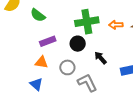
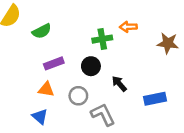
green semicircle: (38, 15) -> (42, 31), turned -63
green cross: (87, 22) -> (102, 39), size x0.7
orange arrow: (116, 25) -> (128, 27), moved

